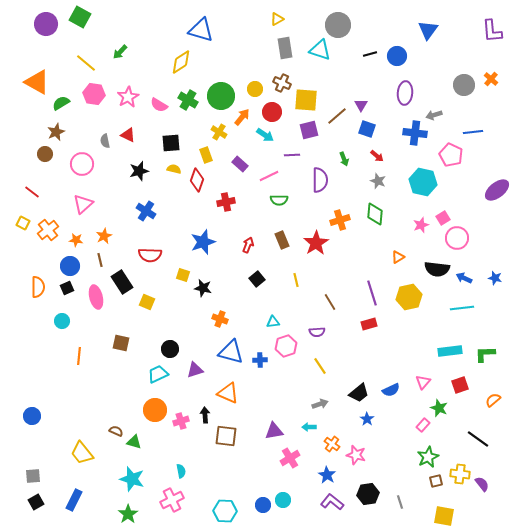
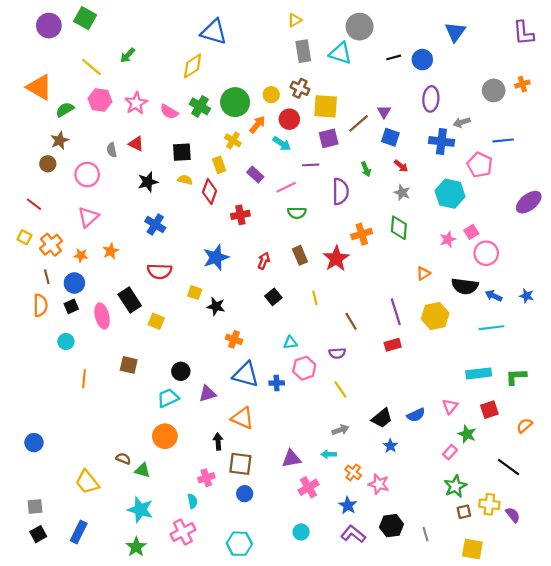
orange cross: (491, 79) -> (522, 84), turned 32
brown line: (100, 260) -> (47, 277), moved
pink cross: (181, 421) -> (206, 478), moved
blue circle: (263, 505) -> (245, 494), moved

